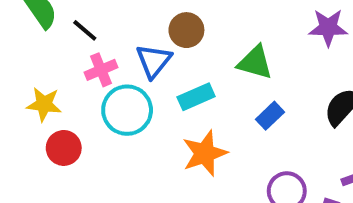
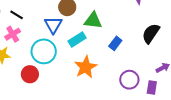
green triangle: (255, 62) -> (93, 21), moved
pink cross: (101, 70) -> (13, 34), moved
red circle: (64, 148) -> (30, 74), moved

